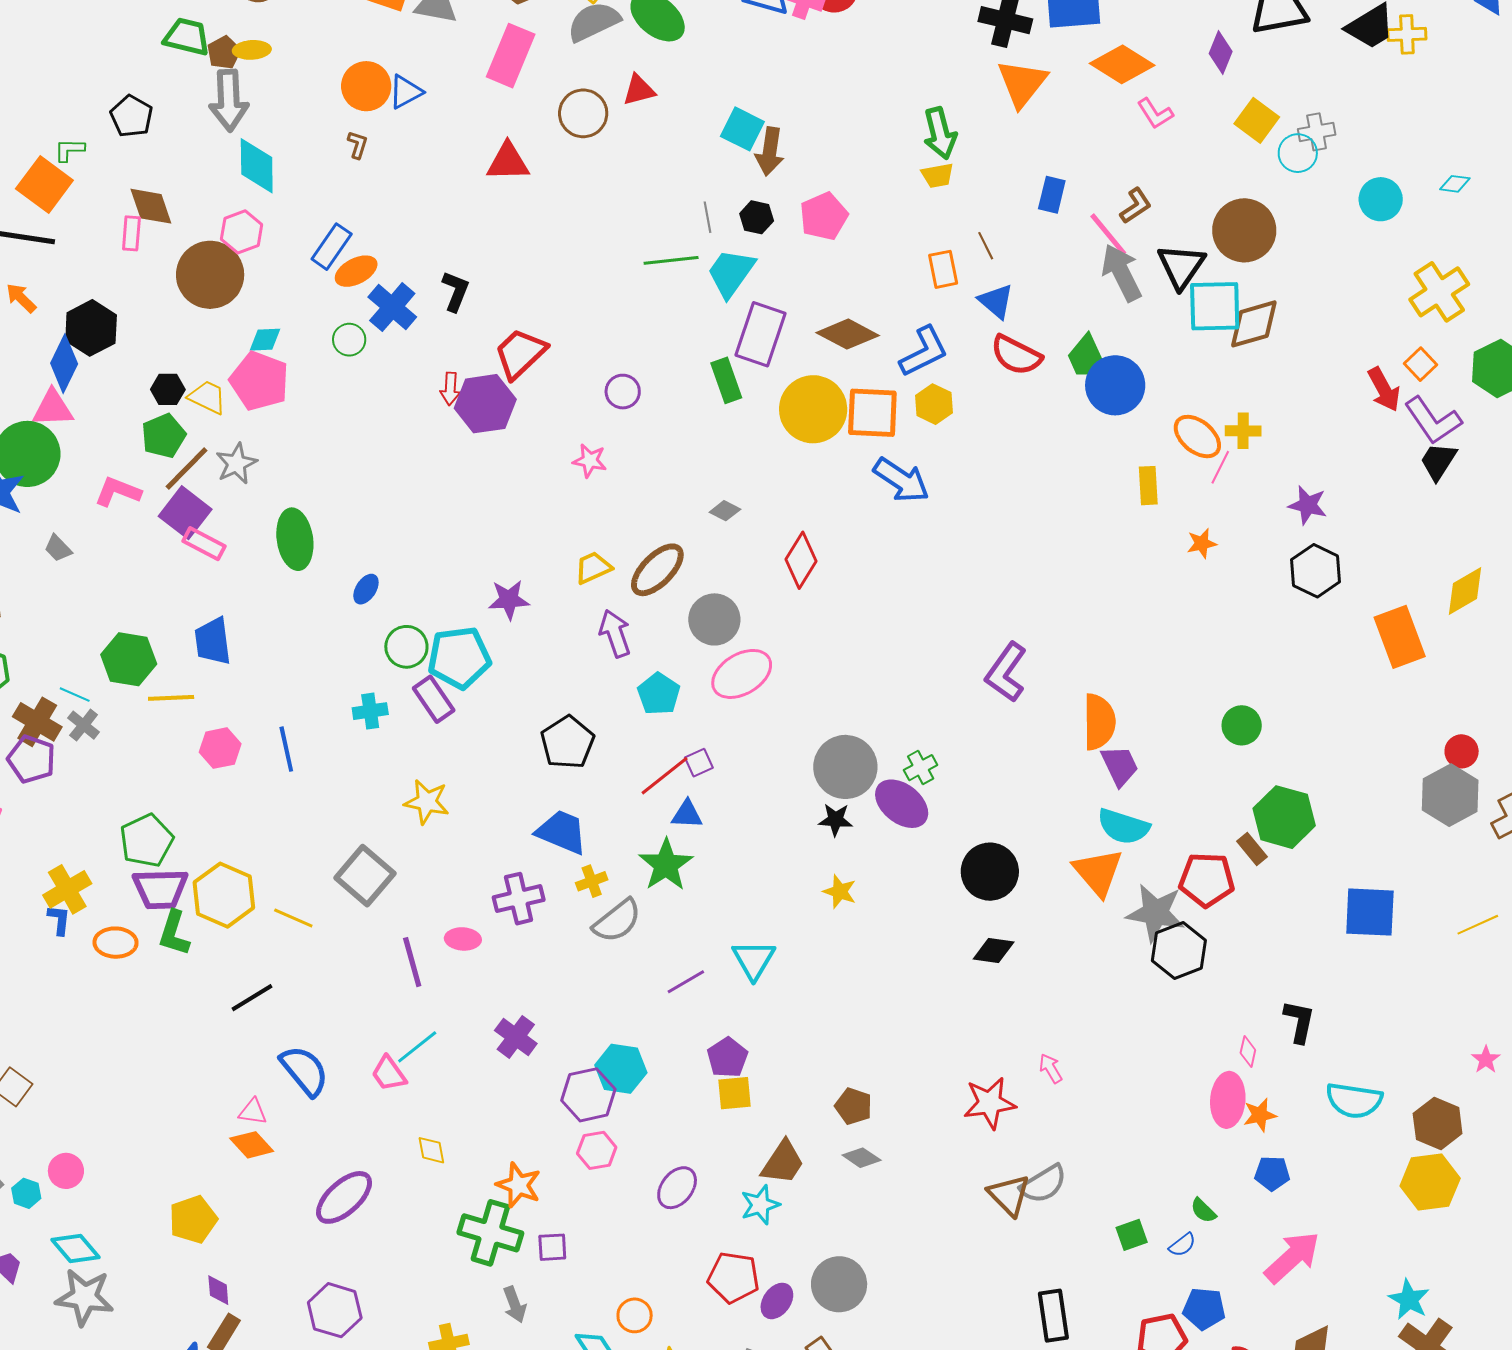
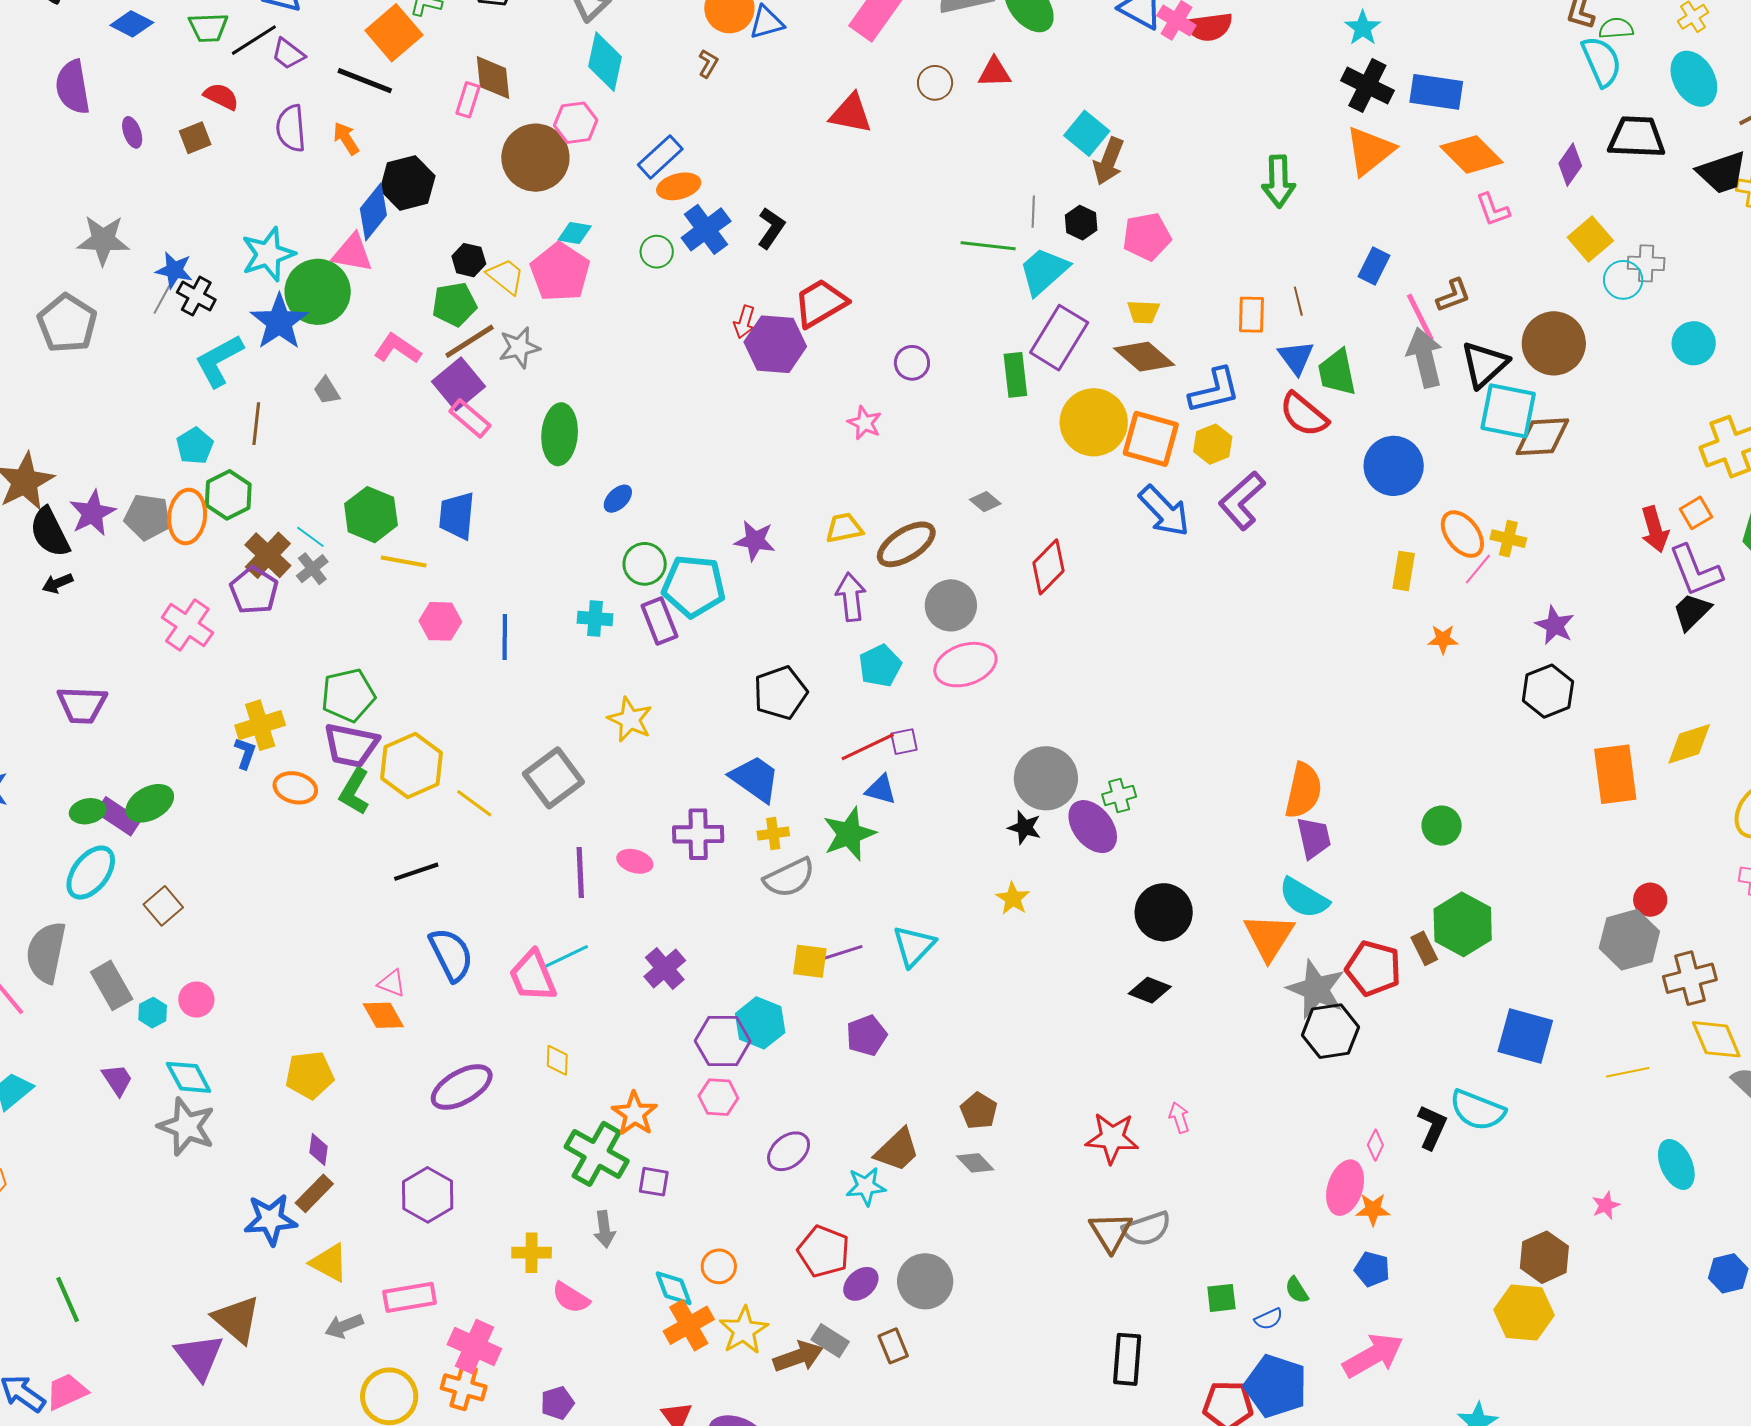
brown circle: (583, 113) -> (935, 83), size x0.7
yellow trapezoid: (937, 175) -> (1143, 312), moved
green trapezoid: (1088, 358) -> (1337, 372), moved
purple L-shape: (1006, 672) -> (1242, 501), moved
pink trapezoid: (389, 1074) -> (533, 976), size x1.4
yellow square: (735, 1093) -> (810, 961), moved
cyan semicircle: (1354, 1100) -> (1478, 1110), moved
blue pentagon: (1204, 1309) -> (1276, 1386), size x1.5

